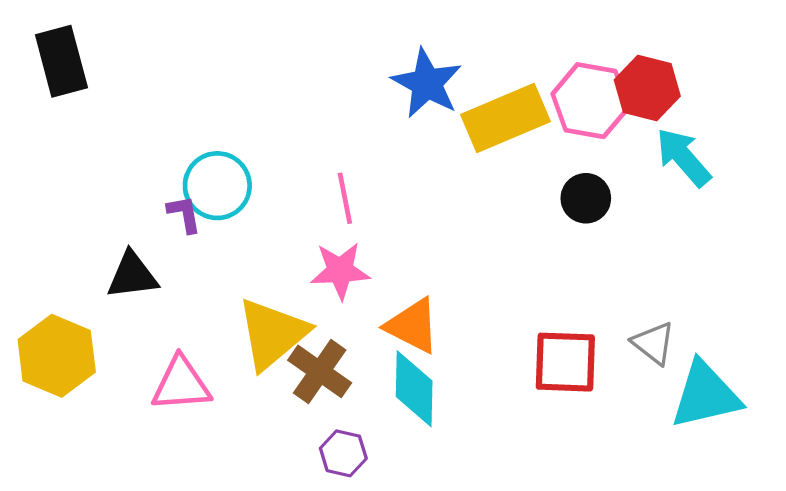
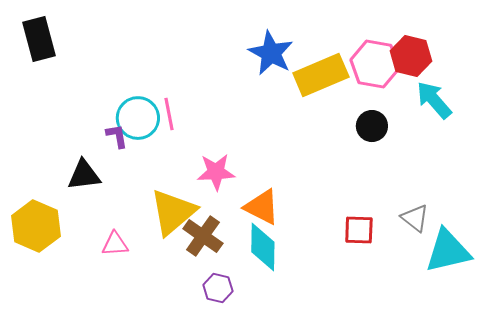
pink line: (345, 198) -> (169, 114), moved
red square: (565, 362) -> (359, 230), size x0.7
pink triangle: (181, 384) -> (115, 244), size x0.7

